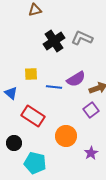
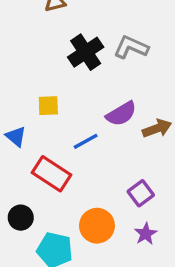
blue line: (54, 87) -> (86, 141), moved, turned -35
purple square: (91, 110) -> (141, 193), moved
orange circle: (66, 136) -> (97, 226), moved

